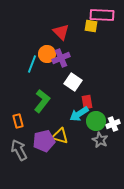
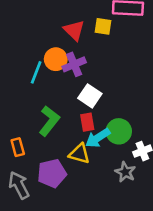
yellow square: (91, 26) -> (103, 26), moved
red rectangle: (87, 102) -> (87, 122), moved
green circle: (96, 121) -> (119, 131), moved
yellow triangle: (60, 136) -> (79, 154), moved

